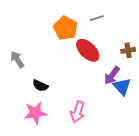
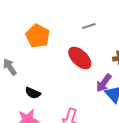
orange pentagon: (66, 28) -> (38, 36), moved

